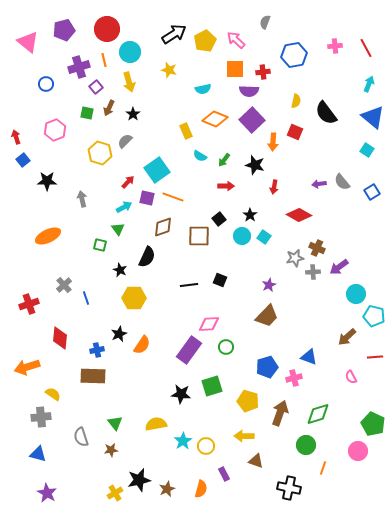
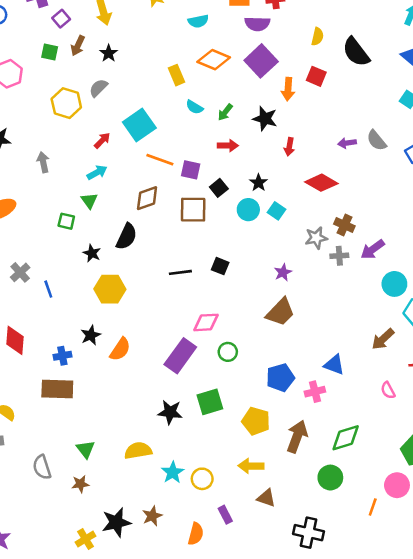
purple square: (147, 198) -> (191, 170), moved
orange line: (323, 468) -> (373, 507), moved
brown star: (167, 489) -> (152, 516), moved

